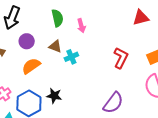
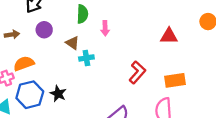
orange semicircle: (31, 66) -> (24, 63), moved

